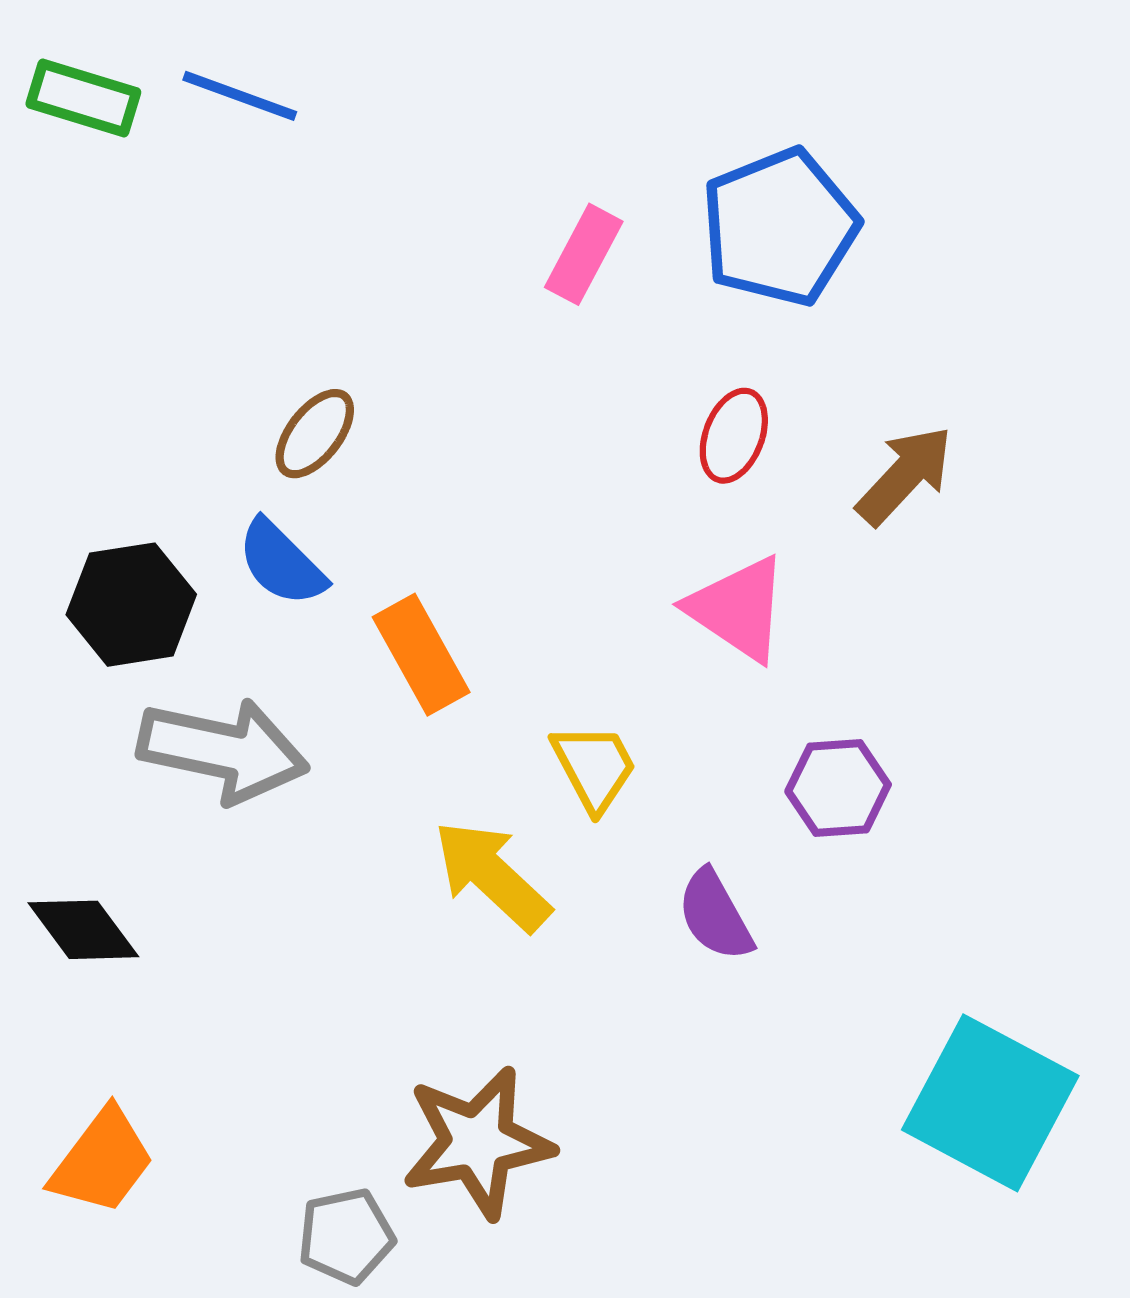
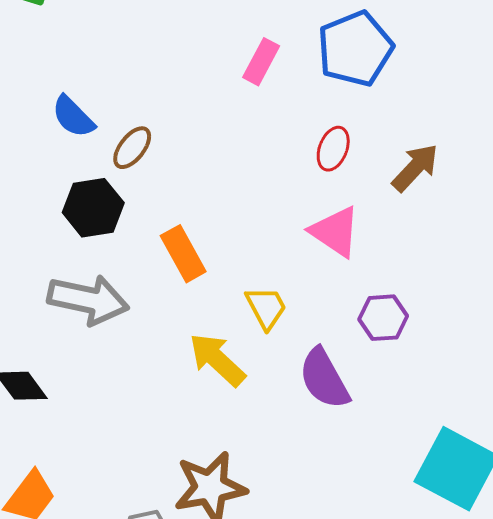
blue semicircle: (281, 563) -> (73, 117), moved
black hexagon: (131, 605) -> (93, 208), moved
purple semicircle: (715, 915) -> (324, 379), size x1.4

